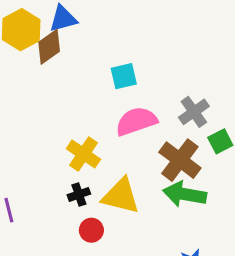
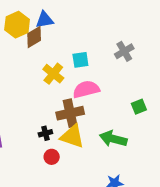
gray cross: (194, 112) -> (124, 51), moved
yellow cross: (83, 154) -> (53, 74), moved
brown cross: (180, 160) -> (70, 113), moved, turned 36

